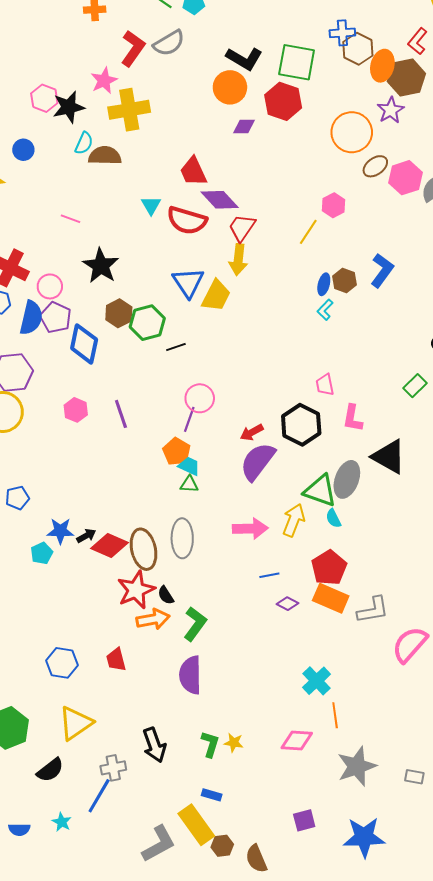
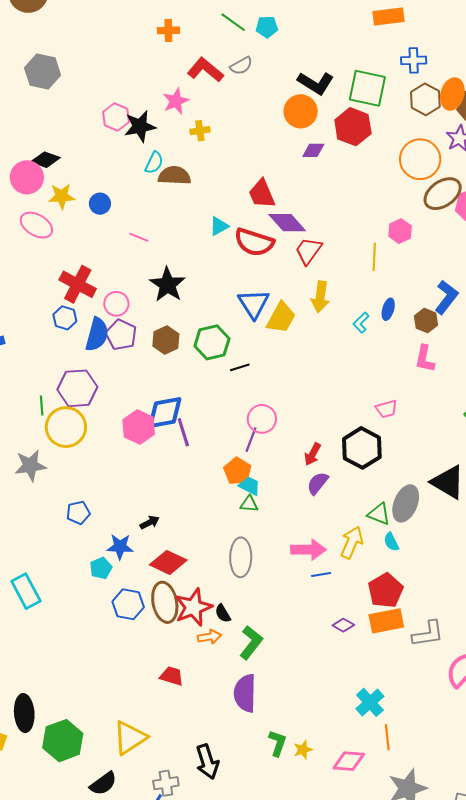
gray semicircle: (169, 43) -> (241, 66), size x0.7
red L-shape: (133, 48) -> (205, 70), turned -87
brown hexagon: (358, 49) -> (425, 99), moved
yellow cross: (129, 110) -> (200, 131), size x0.5
blue circle: (23, 150) -> (100, 204), moved
brown ellipse: (375, 166) -> (443, 194), size x1.5
cyan triangle: (151, 205) -> (219, 226), turned 30
yellow line: (308, 232) -> (374, 257), turned -32
yellow arrow: (238, 260) -> (320, 297), moved
brown hexagon: (344, 280) -> (426, 321), moved
cyan L-shape: (325, 310) -> (361, 323), moved
brown hexagon: (119, 313) -> (166, 340), moved
blue diamond: (84, 344) -> (165, 413), moved, turned 66
pink trapezoid: (325, 385) -> (386, 409), turned -95
pink hexagon: (76, 410) -> (139, 427), size x1.4
pink L-shape: (353, 418) -> (425, 359), moved
red arrow: (252, 432) -> (313, 454), turned -35
purple semicircle: (258, 461) -> (318, 483), size x0.6
green triangle: (320, 491) -> (379, 514), size x0.7
black arrow: (86, 536) -> (150, 522), moved
brown ellipse: (144, 549) -> (165, 602), moved
blue line: (269, 575) -> (321, 575), moved
orange rectangle: (331, 598) -> (386, 621), turned -36
orange arrow: (153, 619) -> (209, 637), size x0.7
red trapezoid: (116, 660) -> (172, 676), turned 120
blue hexagon: (62, 663) -> (128, 604), moved
yellow star: (234, 743) -> (303, 750), moved, turned -30
green L-shape: (210, 744) -> (277, 743), moved

